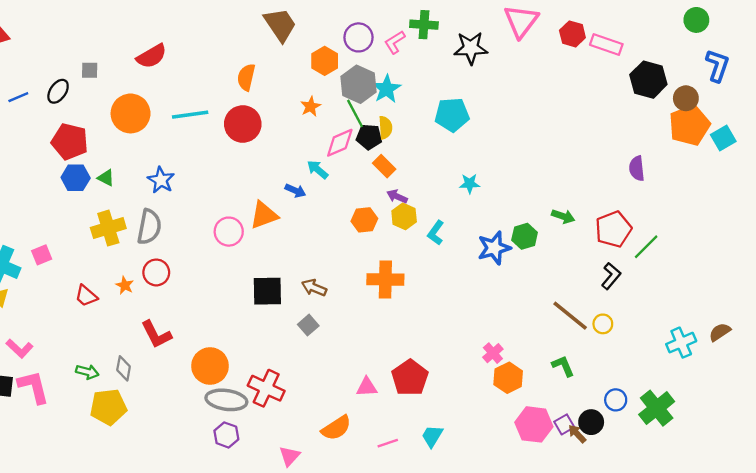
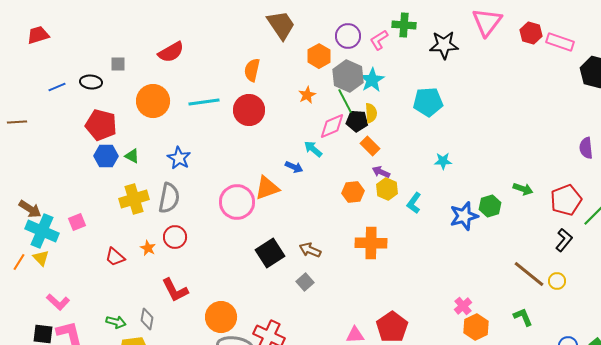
black ellipse: (58, 91) -> (91, 82), turned 60
pink circle: (229, 232) -> (237, 202), size x1.4
black square: (267, 291) -> (270, 253), turned -32

